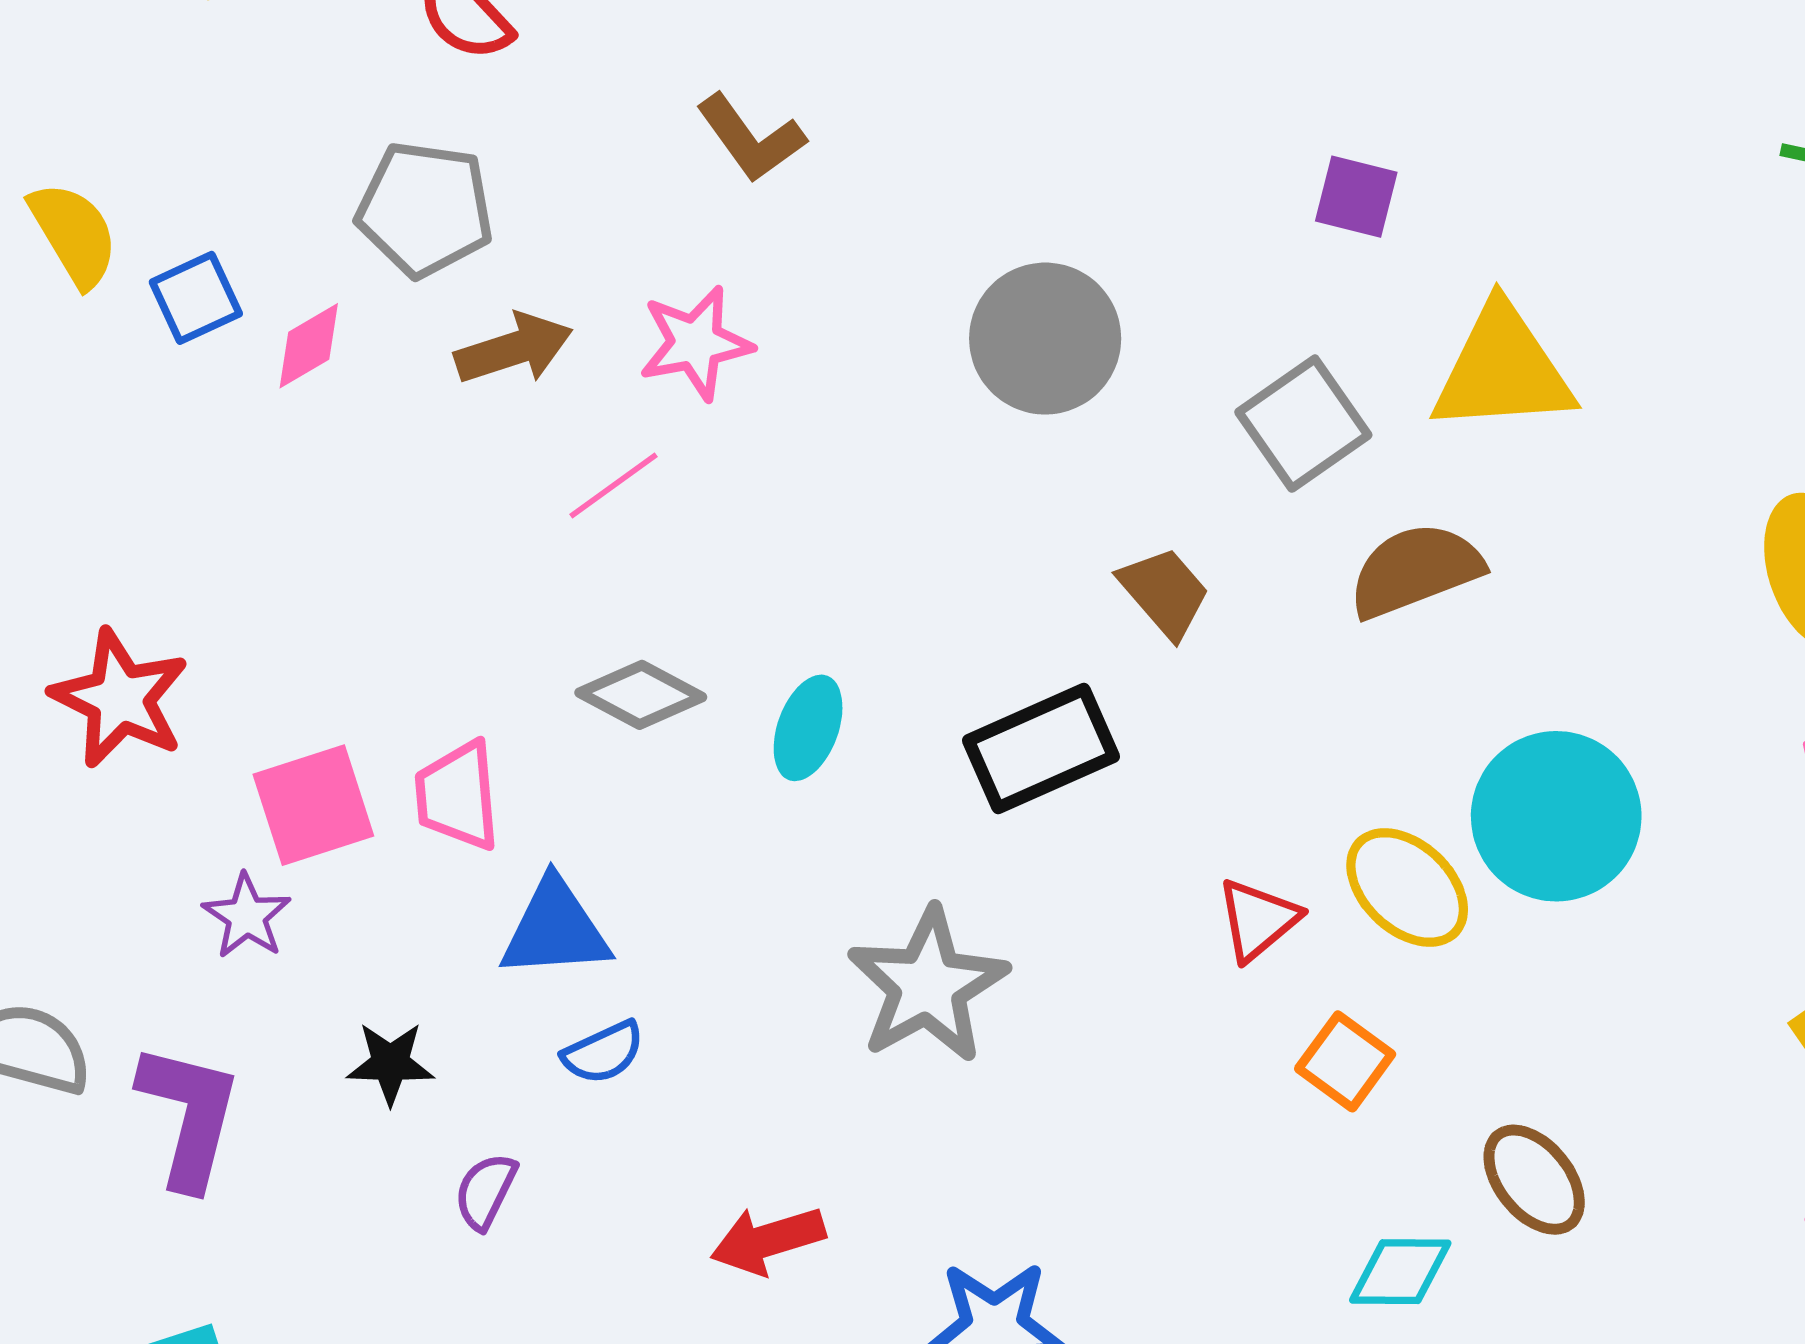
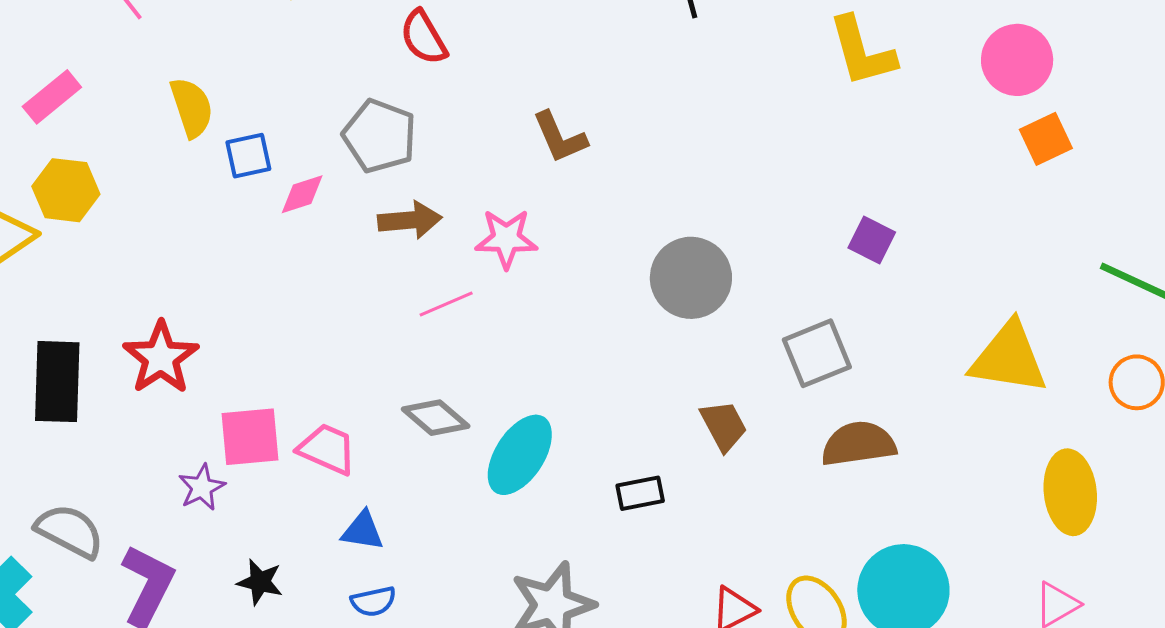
yellow triangle: (1503, 369) -> (1009, 358), moved
cyan ellipse: (808, 728) -> (520, 455), size x1.5
black rectangle: (1041, 748) -> (640, 493), size x0.6
pink trapezoid: (458, 796) -> (327, 449), turned 106
blue triangle: (555, 929) -> (363, 531), size x0.7

